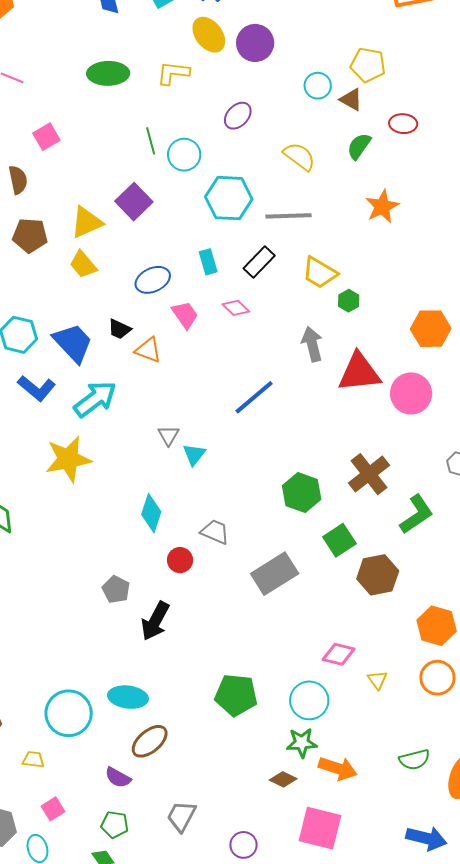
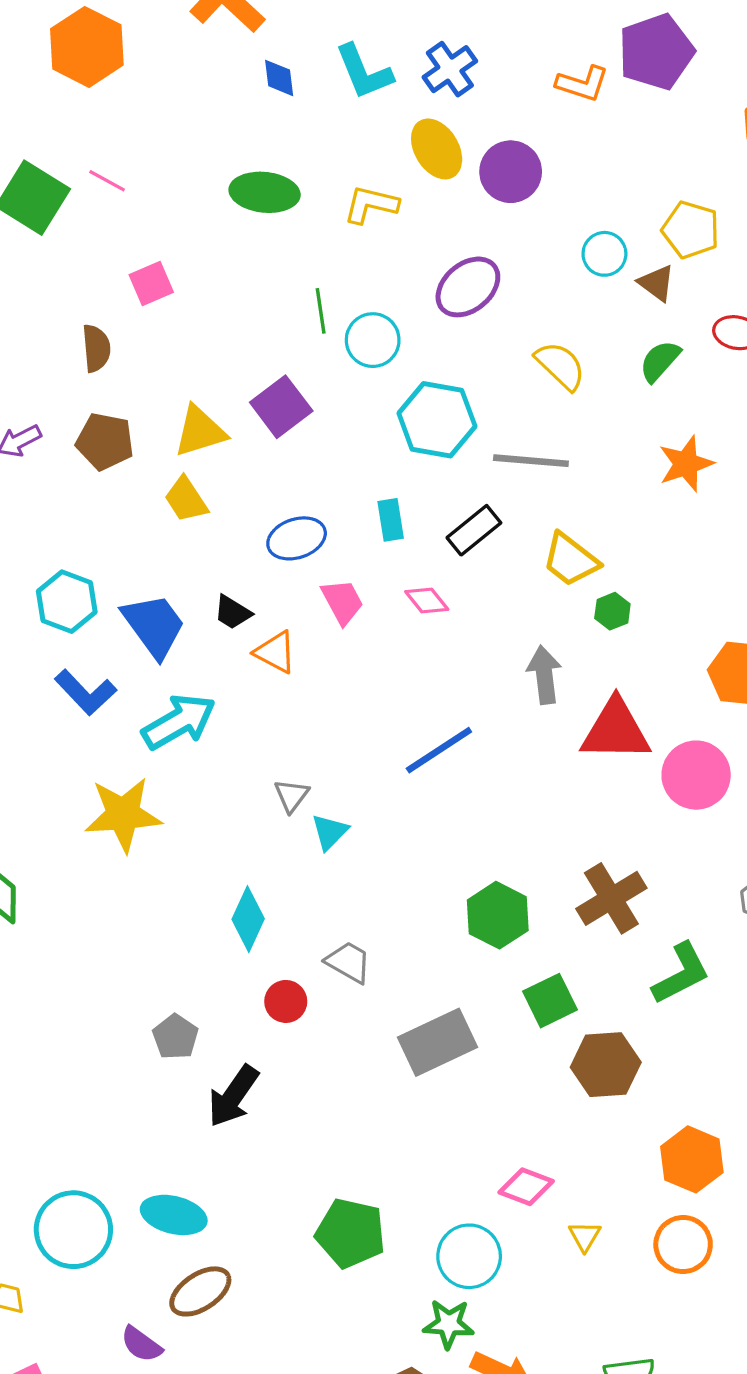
purple ellipse: (238, 116) -> (468, 287), size x1.4

